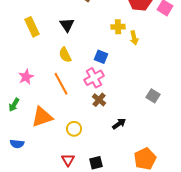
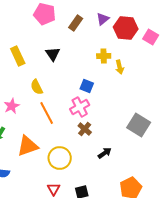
yellow semicircle: (65, 55) -> (37, 87), moved
gray square: (153, 96) -> (139, 125), size x1.6
yellow circle: (74, 129) -> (60, 158), size x1.5

